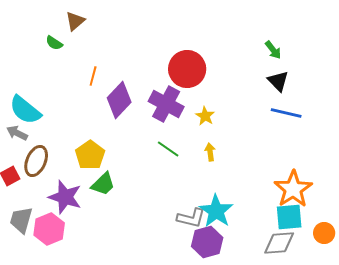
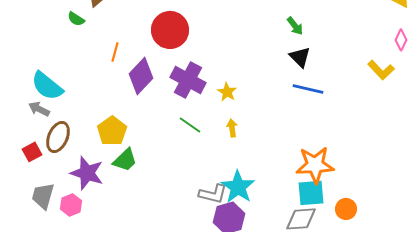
red circle: (187, 69) -> (170, 30), moved
orange star: (293, 189) -> (315, 165), turned 30
pink hexagon: (49, 229) -> (71, 205), size x0.7

